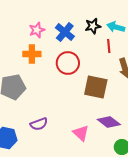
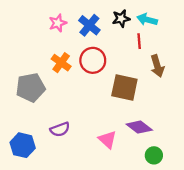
orange cross: (32, 54) -> (61, 63), moved, turned 36

